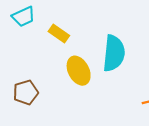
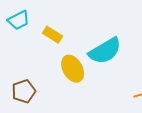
cyan semicircle: (114, 53) -> (105, 51), turned 56

